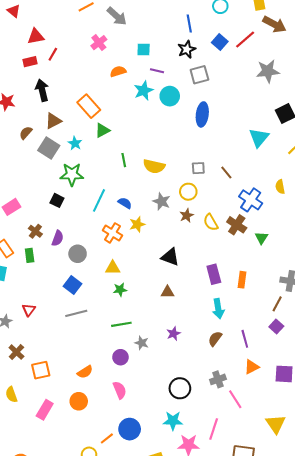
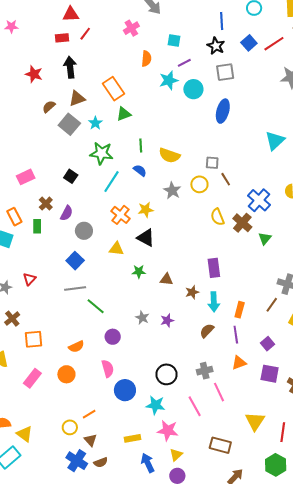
black star: (187, 49) -> (216, 46), turned -30
orange semicircle: (118, 71) -> (146, 59), turned 105
purple line: (157, 71) -> (184, 63), turned -48
brown line: (226, 173) -> (226, 179), moved
green star: (72, 174) -> (101, 153), moved
blue semicircle: (125, 203) -> (140, 170), moved
brown star: (187, 215) -> (192, 292), moved
black triangle: (170, 257) -> (146, 238), moved
orange rectangle: (242, 280) -> (240, 310), moved
green star: (120, 290) -> (139, 272), moved
green line: (121, 324) -> (96, 306), moved, turned 42
purple square: (276, 327) -> (268, 344), moved
gray star: (142, 343) -> (142, 318), moved
blue circle: (130, 429) -> (125, 390), moved
pink line: (214, 429) -> (195, 406), moved, turned -55

